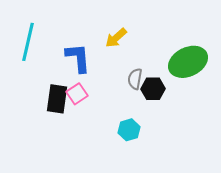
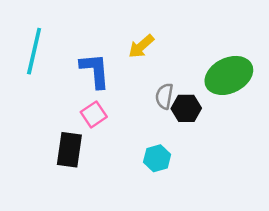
black rectangle: (57, 99) -> (69, 150), moved

